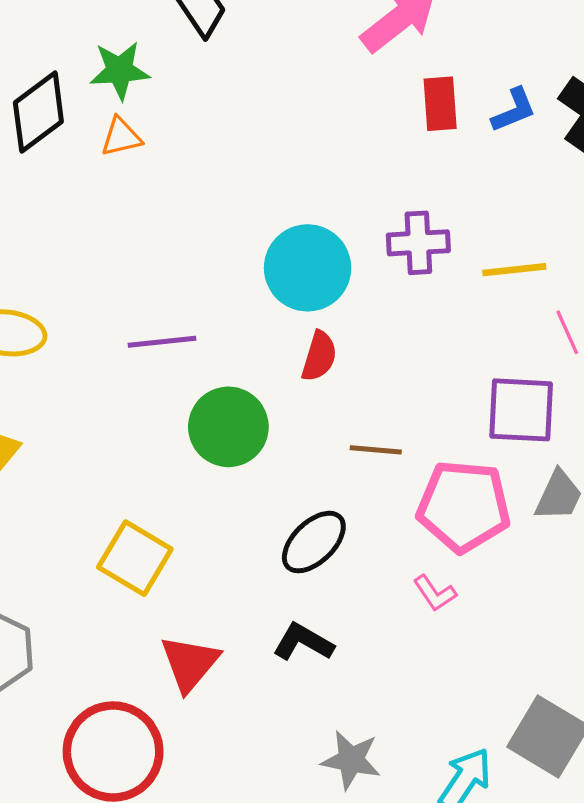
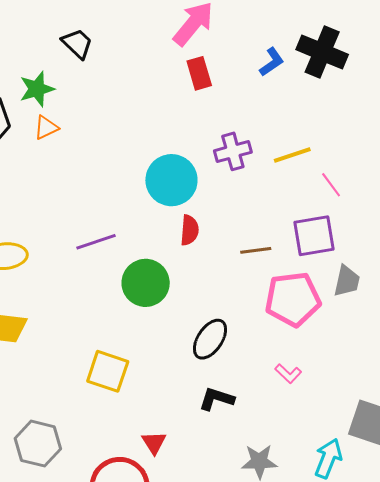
red rectangle: (440, 104) -> (199, 73), moved
brown line: (376, 450) -> (256, 250), moved
pink L-shape: (435, 593) -> (288, 374), moved
red triangle: (190, 663) -> (154, 443), moved, size x0.7

